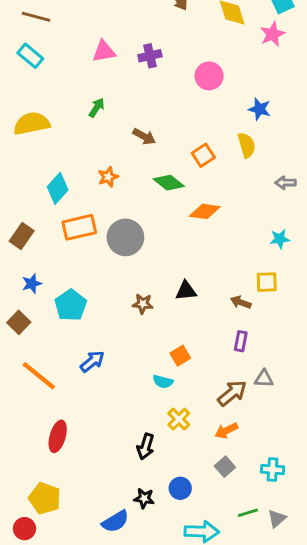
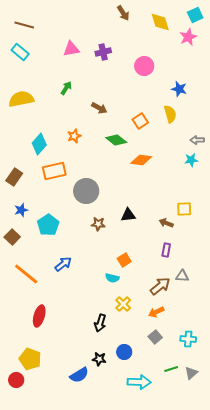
gray circle: (125, 237) -> (86, 191), moved
cyan star: (280, 239) -> (191, 160), moved

